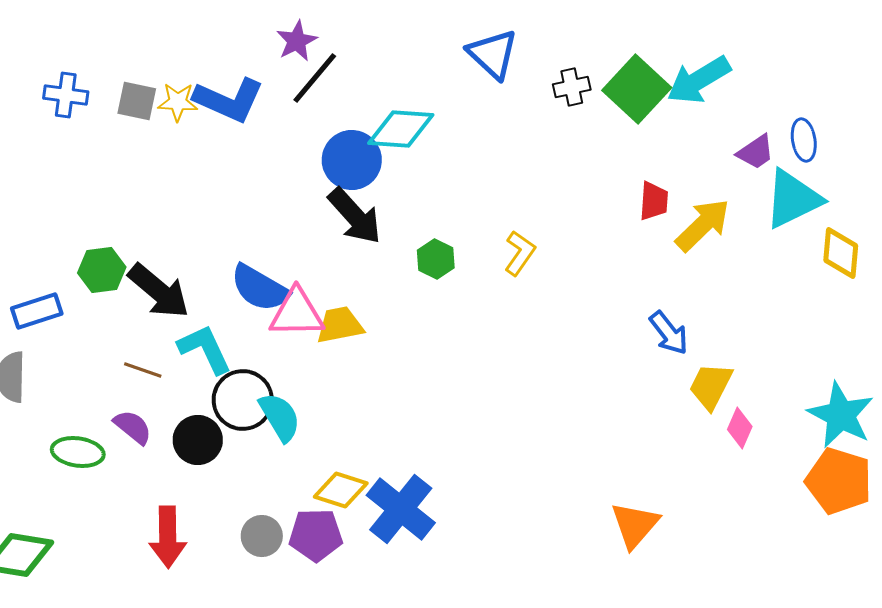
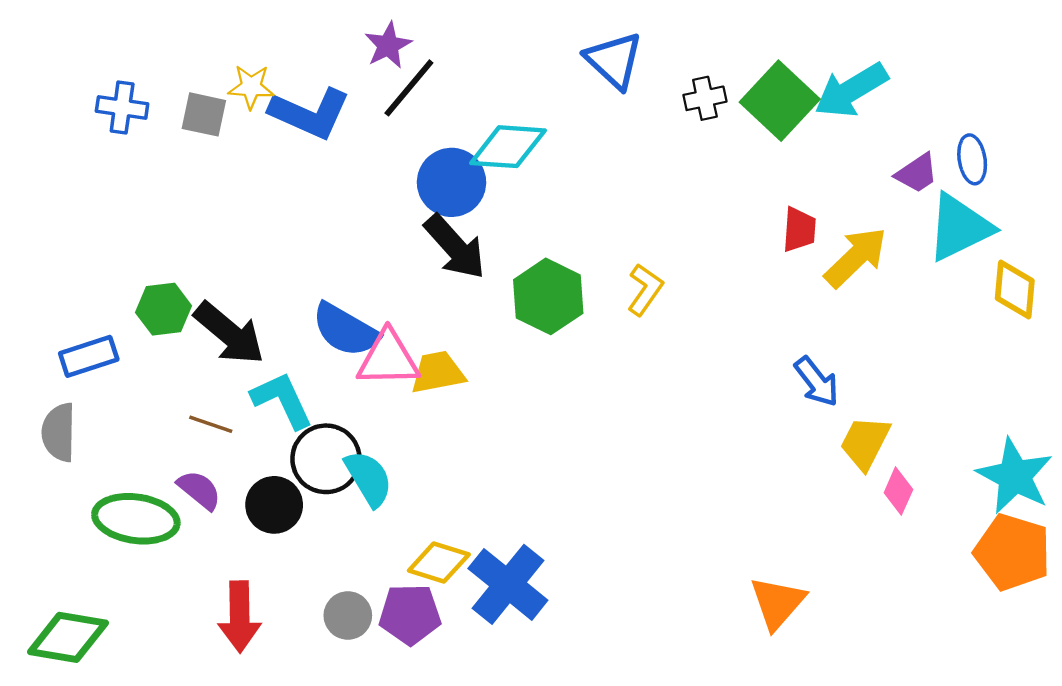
yellow star: (178, 102) -> (251, 87), moved
green hexagon: (436, 259) -> (548, 296), size x1.6
green ellipse: (78, 452) -> (136, 519), size x1.4

